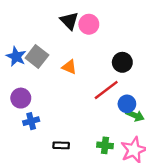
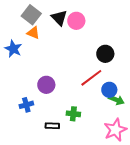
gray square: (37, 57) -> (31, 15), moved
orange triangle: (69, 67) -> (33, 33), moved
purple circle: (21, 98) -> (46, 85), moved
green cross: (105, 145) -> (73, 114), moved

